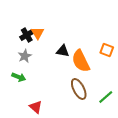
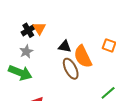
green arrow: (19, 77) -> (20, 73), size x1.6
brown ellipse: (79, 89) -> (71, 69), moved

